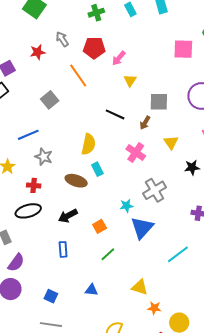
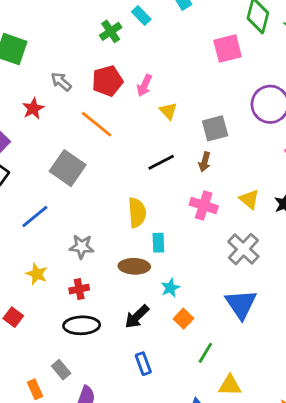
green cross: (96, 13) -> (111, 31), moved
gray square: (50, 100) -> (68, 168), size x1.4
black line: (115, 114) -> (161, 162), turned -36
blue line: (28, 135) -> (35, 217), moved
yellow triangle: (171, 142) -> (249, 199), moved
cyan rectangle: (97, 169) -> (158, 243), turned 40
cyan star: (127, 206) -> (170, 288), moved
black ellipse: (28, 211) -> (82, 325), turned 30
yellow triangle: (140, 287) -> (230, 385), moved

